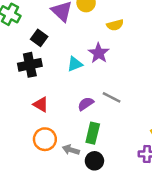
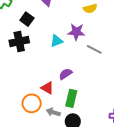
purple star: (99, 53) -> (76, 32), turned -30
gray line: (112, 97) -> (94, 49), moved
red triangle: (41, 105) -> (47, 88), moved

